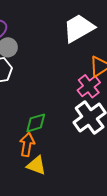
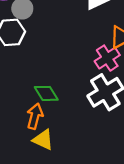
green diamond: (36, 123) -> (46, 93), turned 70

